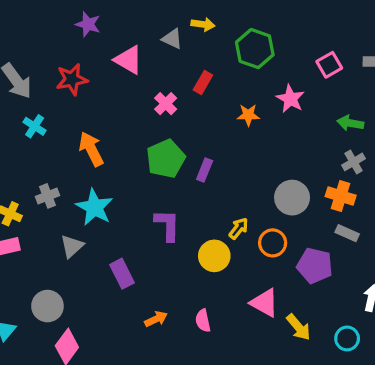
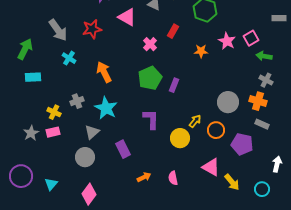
pink square: (329, 65) -> (251, 38), moved
gray cross: (354, 162) -> (266, 80), turned -32
gray circle: (47, 306) -> (85, 157), moved

